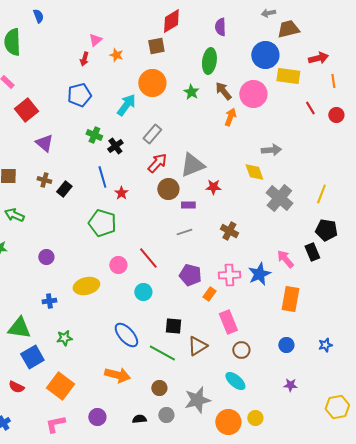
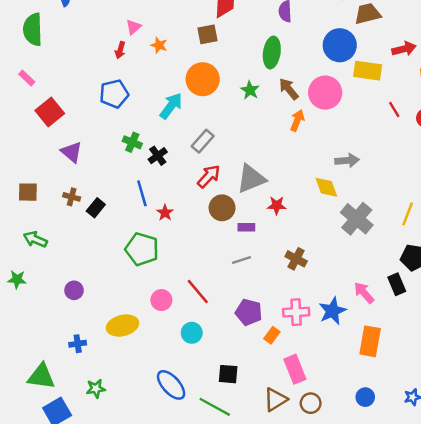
brown triangle: (197, 346) -> (275, 400), moved

